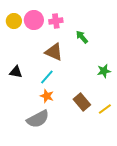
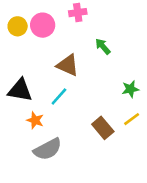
pink cross: (56, 21) -> (78, 13), moved
black triangle: (16, 72) -> (20, 90), size x1.5
orange star: (47, 96) -> (35, 120), moved
yellow line: (105, 109) -> (132, 119), moved

